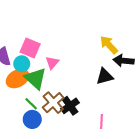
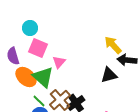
cyan circle: (22, 64) -> (30, 28), moved
orange ellipse: (18, 78) -> (26, 77), turned 70

